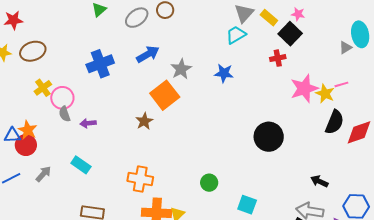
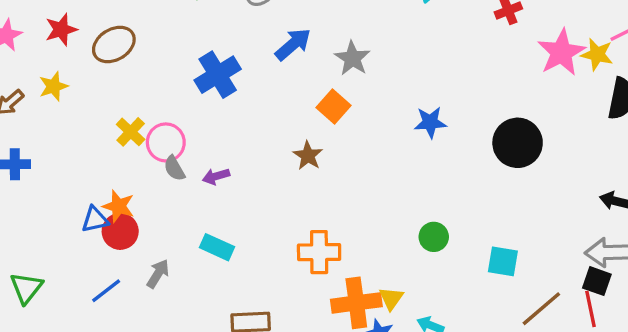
brown ellipse: (33, 51) -> (114, 44), moved
blue star: (224, 73) -> (430, 122), moved
orange square: (165, 95) -> (333, 107), size x0.7

